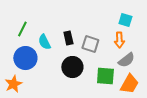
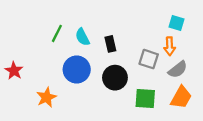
cyan semicircle: (44, 42) -> (82, 37), moved
gray square: (90, 44) -> (149, 59), moved
blue circle: (25, 58) -> (77, 70), moved
green square: (105, 76) -> (145, 99), moved

